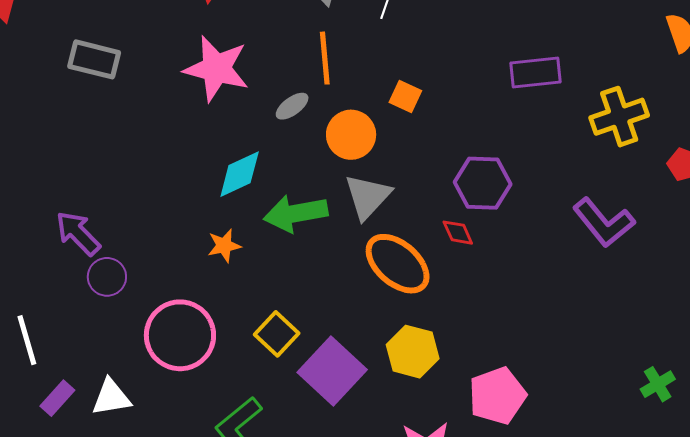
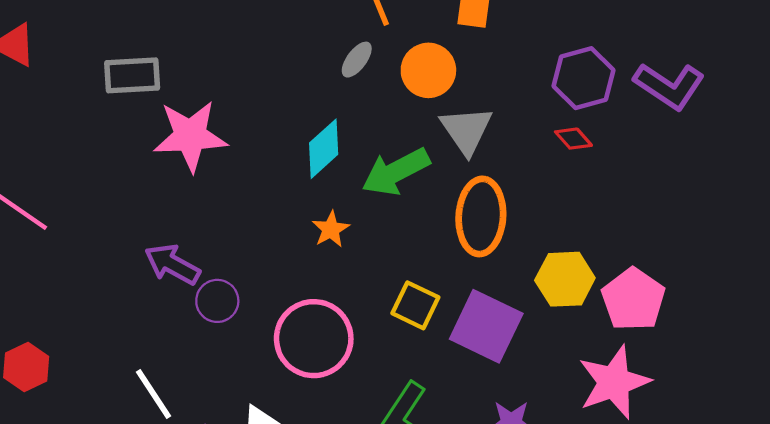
pink star: (216, 69) -> (190, 136), moved
purple L-shape: (604, 222) -> (669, 86), moved
orange ellipse: (398, 264) -> (481, 216), moved, turned 70
pink pentagon: (497, 396) -> (633, 299), moved

